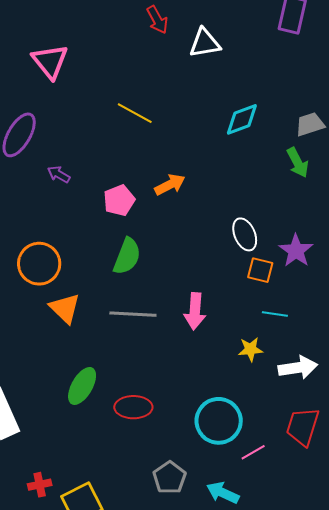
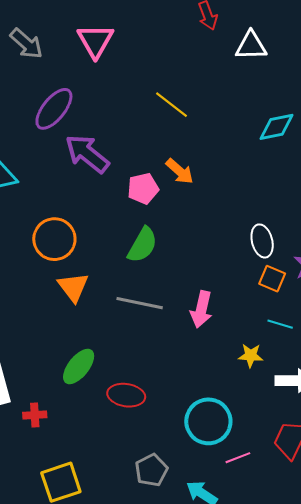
purple arrow: (59, 174) -> (87, 154), size x2.0
orange arrow: (170, 185) -> (180, 171), moved, turned 60
red cross: (40, 485) -> (35, 415), moved

